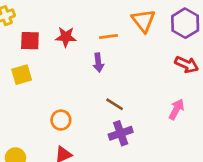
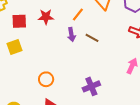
orange line: (109, 37) -> (78, 15), turned -40
brown line: (115, 104) -> (92, 38), moved

